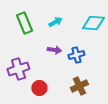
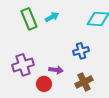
cyan arrow: (55, 22) -> (52, 17), moved
purple arrow: (54, 50) -> (56, 70), moved

